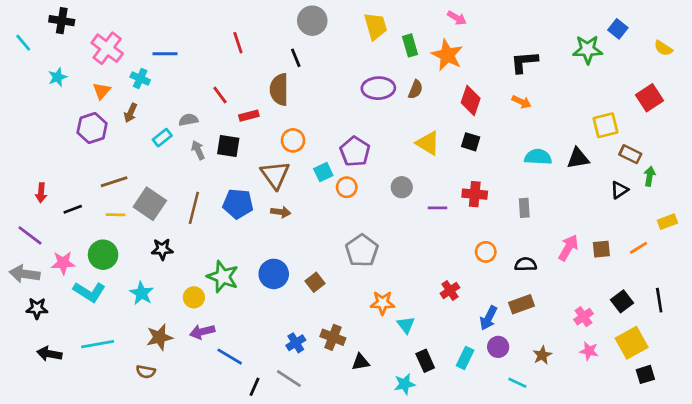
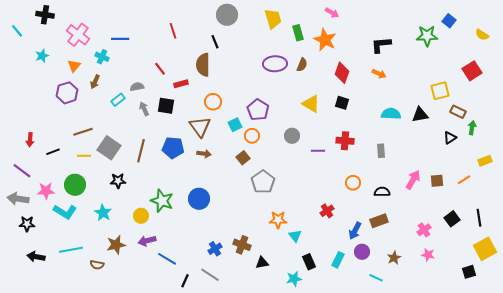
brown square: (315, 282) -> (243, 158), moved
yellow square: (632, 343) -> (485, 249), moved
brown semicircle: (146, 372) -> (97, 265), moved

